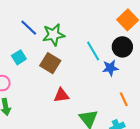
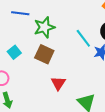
blue line: (29, 28) -> (20, 13), moved, turned -30
red triangle: (61, 95) -> (58, 83), turned -42

